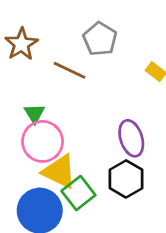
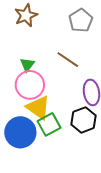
brown line: (70, 70) -> (68, 60), moved

